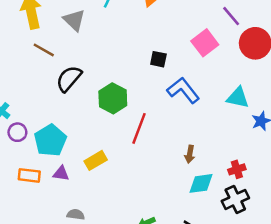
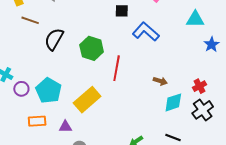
cyan triangle: (238, 98) -> (195, 19), moved
brown arrow: (190, 154) -> (160, 81), turned -72
yellow rectangle: (96, 160) -> (87, 100), size x1.5
purple triangle: (61, 173) -> (65, 127), moved

